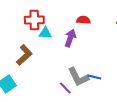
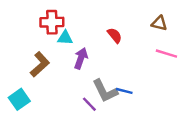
red semicircle: (83, 20) -> (115, 35), moved, turned 48
purple arrow: (70, 38) -> (81, 58), moved

